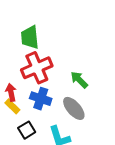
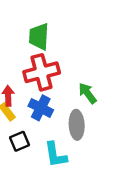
gray ellipse: (74, 108) -> (77, 125), turned 30

